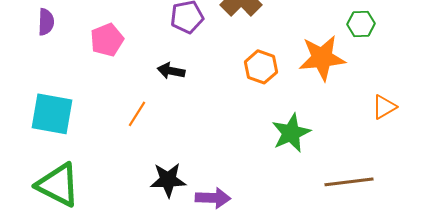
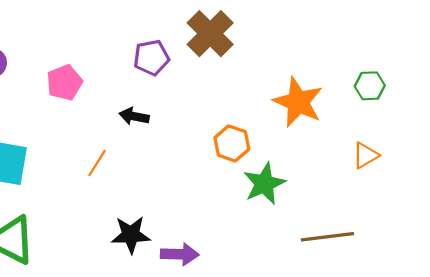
green hexagon: (361, 24) -> (370, 86), moved
orange star: (322, 58) -> (298, 102), turned 30
orange hexagon: (261, 67) -> (232, 143), moved

